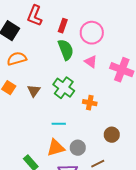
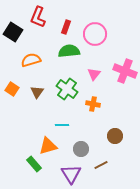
green semicircle: (66, 50) -> (69, 51), turned -75
orange semicircle: (17, 59) -> (31, 60), moved
pink triangle: (91, 62) -> (94, 74), moved, turned 32
orange triangle: (56, 148) -> (48, 146), moved

